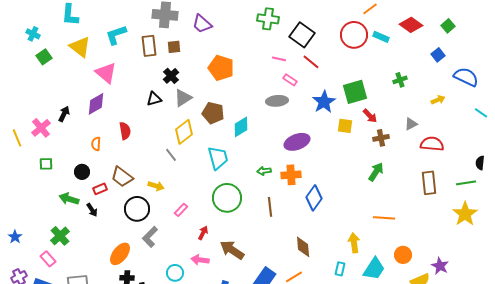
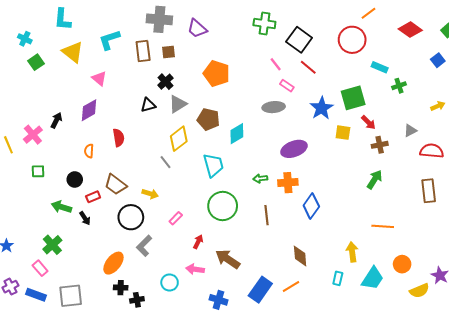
cyan rectangle: (381, 37) -> (380, 67), moved
pink line: (279, 59) -> (276, 64), turned 40
pink triangle: (106, 73) -> (99, 79), size x0.7

